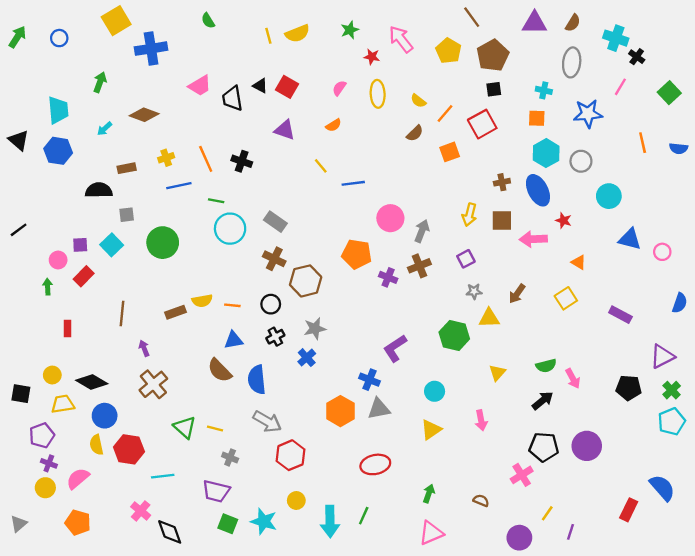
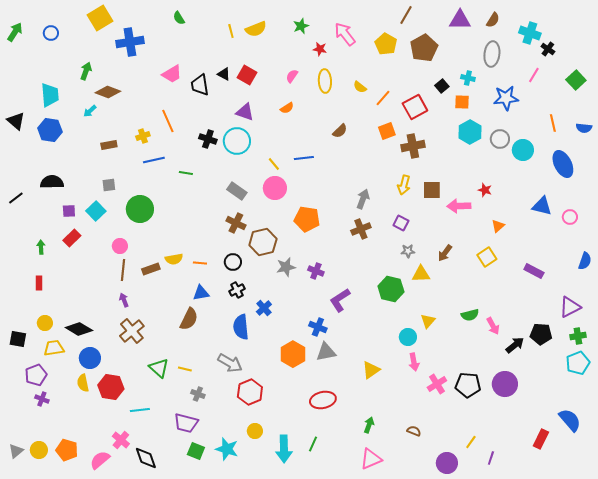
brown line: (472, 17) -> (406, 15), turned 66
black square: (494, 89) -> (442, 86), moved, turned -32
brown diamond: (144, 115) -> (108, 92), moved
brown semicircle: (415, 133) -> (340, 131), moved
orange line: (206, 159) -> (168, 121), moved
yellow line: (321, 166) -> (274, 164), moved
brown cross: (502, 182) -> (413, 146), moved, size x1.6
black semicircle: (99, 190) -> (52, 182), moved
blue ellipse: (538, 190) -> (563, 164), moved
cyan circle: (609, 196) -> (523, 150), moved
pink circle: (390, 218) -> (275, 188), moved
cyan circle: (230, 229) -> (237, 141), moved
purple square: (466, 259) -> (401, 223), turned -35
pink circle: (58, 260) -> (120, 246), moved
orange triangle: (579, 262) -> (498, 226), turned 48
purple cross: (388, 277) -> (316, 271), moved
brown line: (122, 313) -> (123, 270), moved
red rectangle: (67, 329) -> (39, 283), moved
gray star: (315, 329) -> (286, 267), moved
brown semicircle: (220, 370) -> (189, 319), turned -110
blue semicircle: (257, 380) -> (241, 327), moved
green cross: (672, 390) -> (578, 336), turned 35
cyan circle: (435, 391) -> (408, 337), moved
black arrow: (543, 401) -> (515, 345), moved
pink cross: (522, 475) -> (437, 384), moved
pink semicircle: (78, 478) -> (100, 460), moved
yellow circle: (45, 488) -> (39, 450), moved

